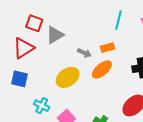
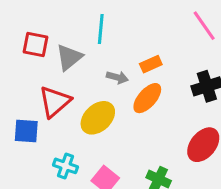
cyan line: (118, 20) -> (101, 29), moved
red triangle: (24, 48) -> (55, 102), moved

